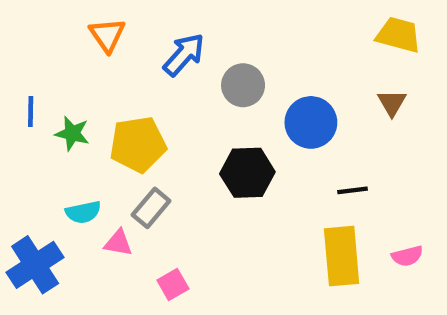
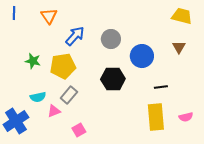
blue arrow: (184, 55) -> (75, 36), moved
blue line: (31, 112) -> (14, 13), moved
pink triangle: (118, 243) -> (54, 111), turned -32

